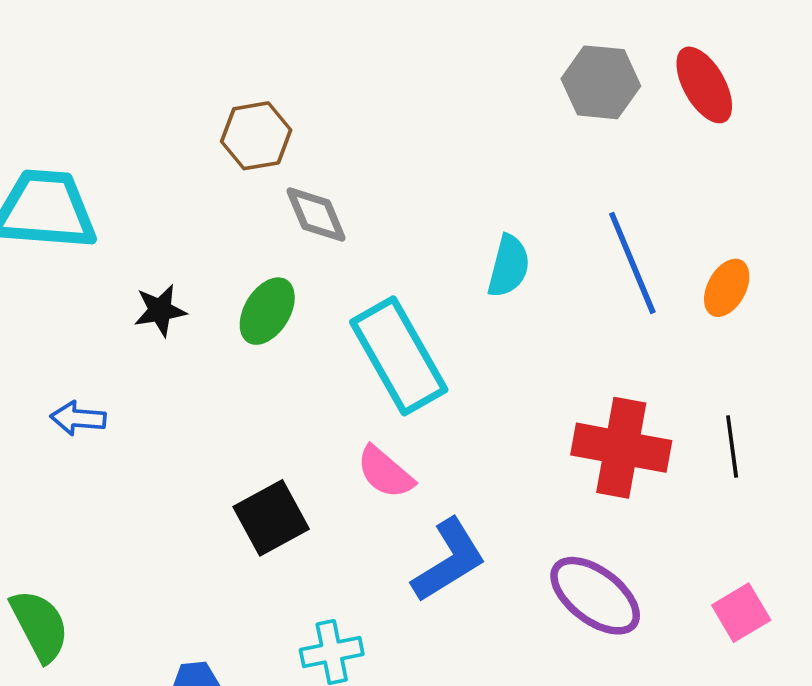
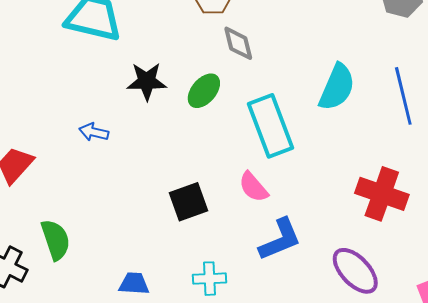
cyan semicircle: (509, 266) -> (337, 87), size x1.4
black star: (160, 310) -> (147, 81), size x1.4

